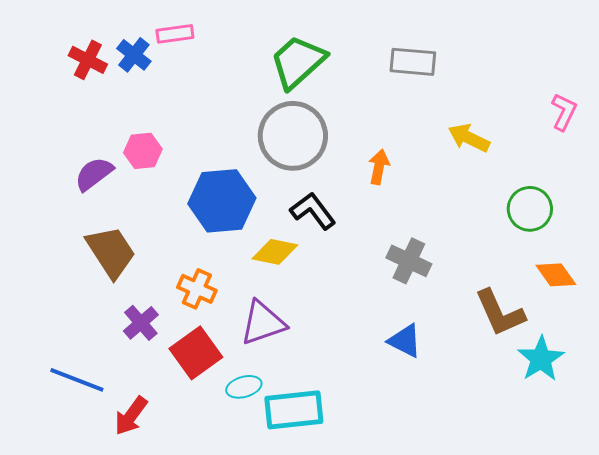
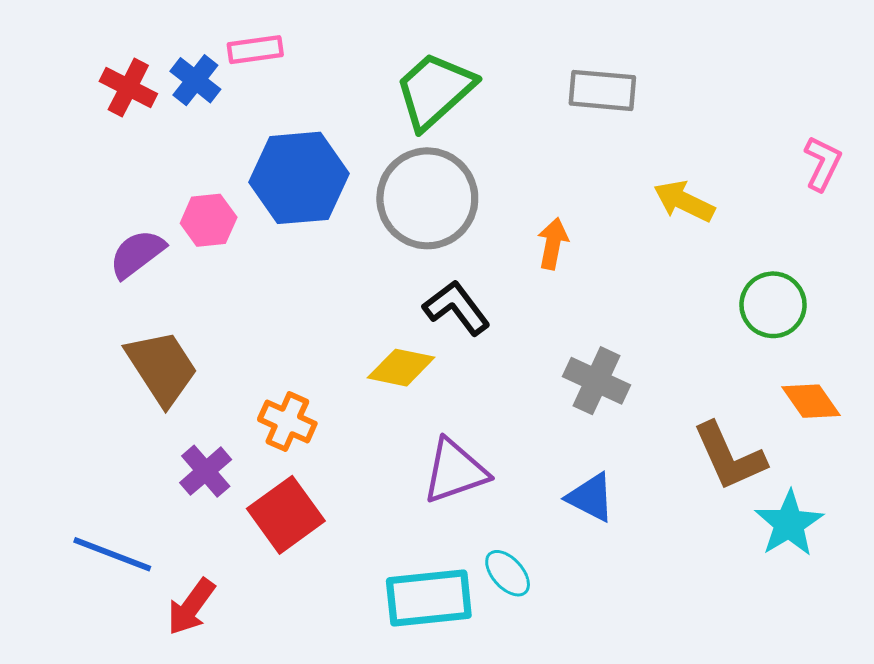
blue hexagon: (222, 201) -> (299, 178), moved
purple triangle: (263, 323) -> (455, 471), moved
cyan ellipse: (244, 387) -> (508, 573), moved, turned 64

